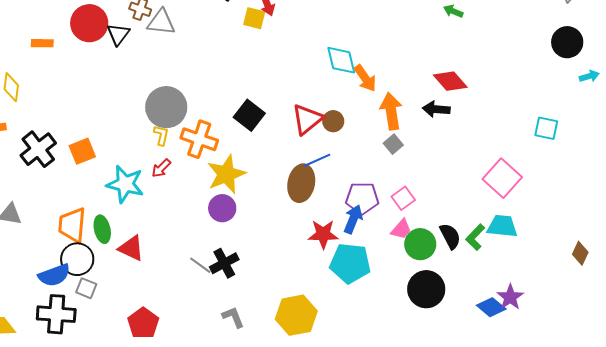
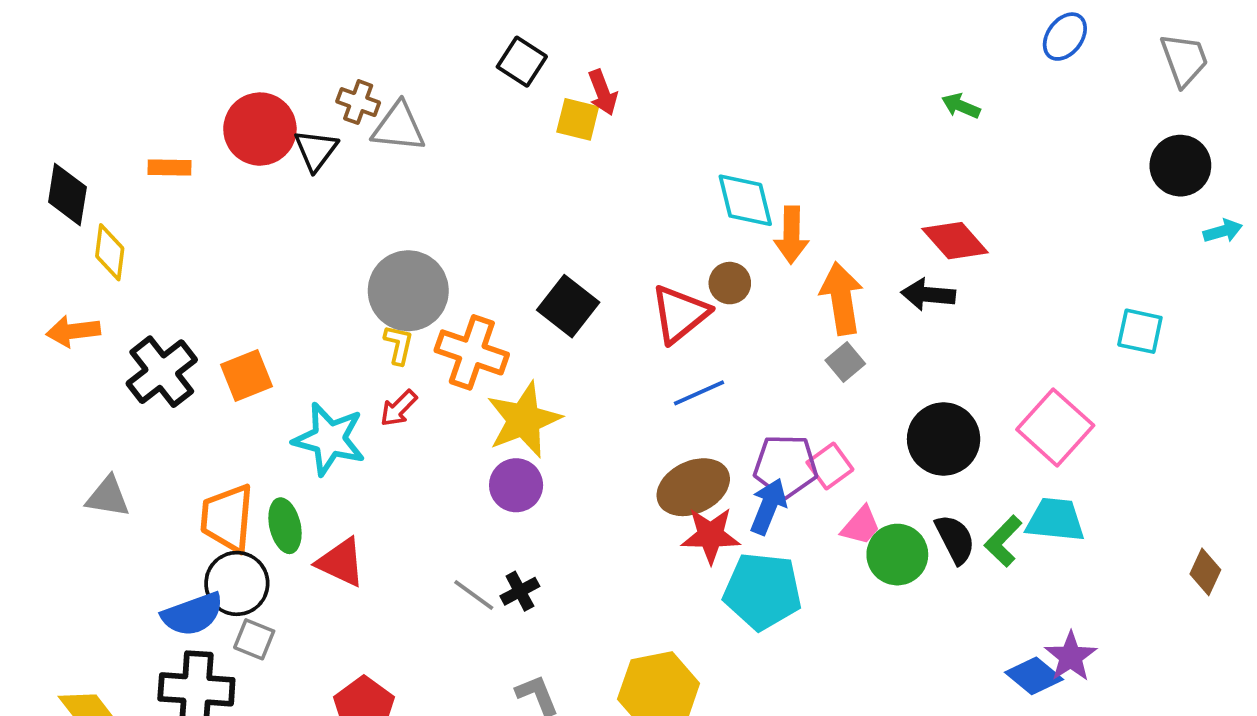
orange arrow: (365, 78) -> (791, 235), turned 36
brown circle: (333, 121) -> (730, 283), moved
brown ellipse: (301, 183) -> (693, 487), moved, turned 54
pink square: (403, 198) -> (830, 466), moved
black cross: (224, 263) -> (520, 591), size x0.7
black circle: (426, 289) -> (944, 439), moved

